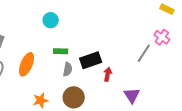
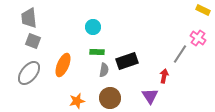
cyan circle: (51, 20) -> (93, 27), moved
red arrow: (108, 74) -> (164, 76), moved
purple triangle: (132, 95) -> (150, 96), moved

